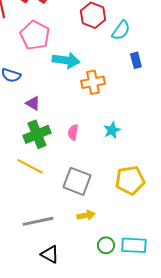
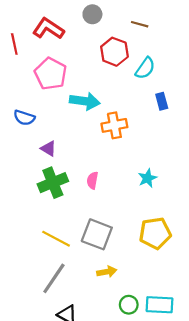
cyan star: (112, 130) -> (147, 178), moved
yellow line: (30, 166) -> (56, 239), moved
gray line: (38, 221) -> (54, 278), turned -44

